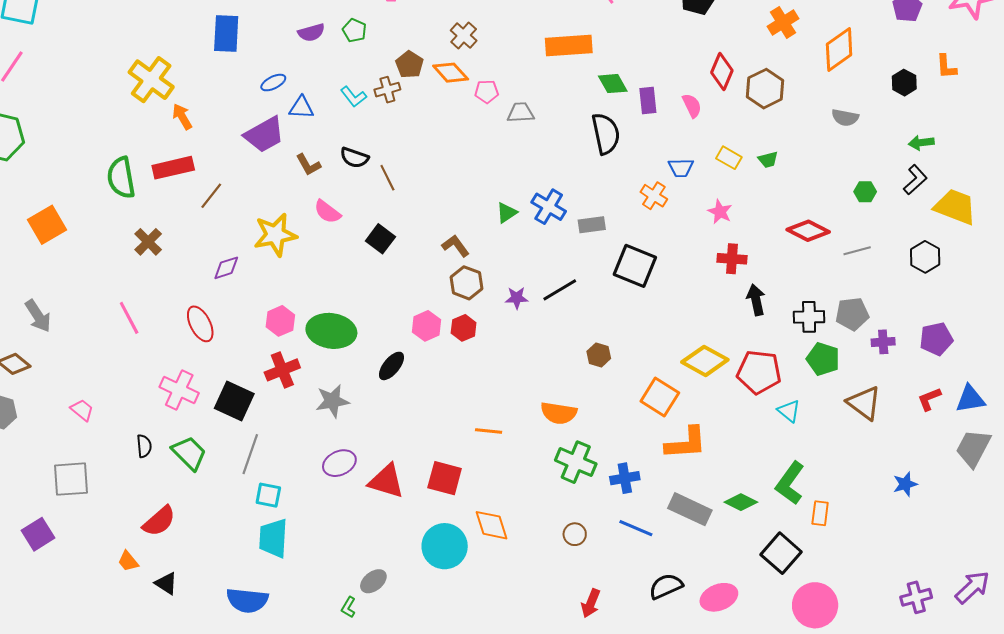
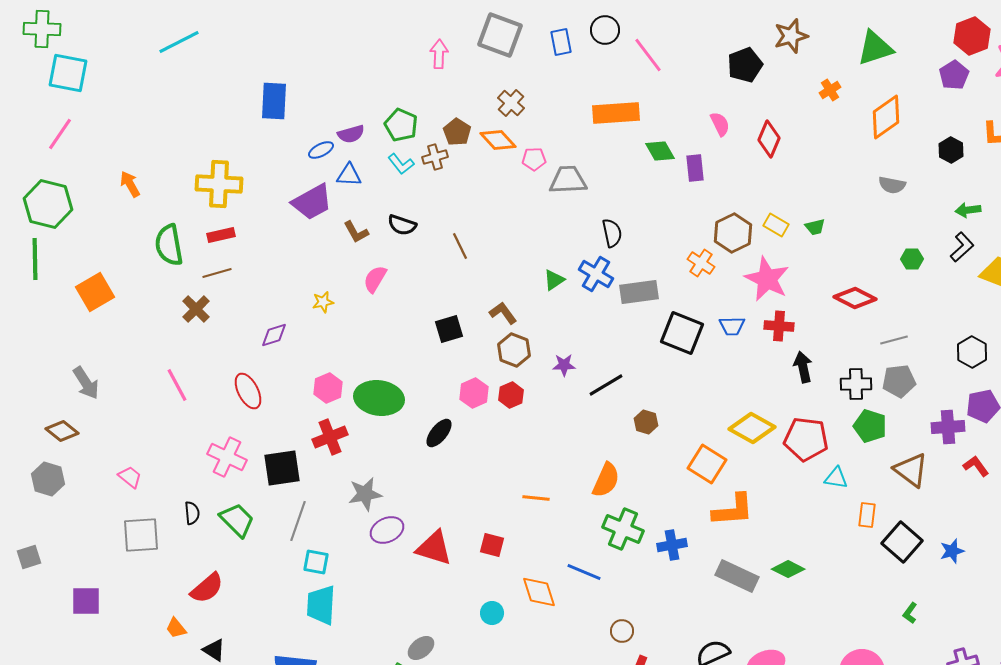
orange cross: (783, 22) -> (830, 90), size x0.7
green pentagon: (354, 30) -> (401, 125), moved, size x1.4
purple semicircle: (311, 32) -> (351, 134), moved
yellow cross: (151, 80) -> (219, 184), moved, turned -33
brown hexagon: (765, 89) -> (733, 233), moved
pink semicircle: (692, 106) -> (720, 124), moved
gray trapezoid: (521, 113) -> (568, 180), size x1.4
orange arrow: (182, 117) -> (130, 184), moved
black semicircle: (606, 134) -> (612, 233), moved, size x0.7
red rectangle: (173, 168) -> (221, 235), size x0.7
blue trapezoid: (681, 168) -> (732, 326), moved
brown line: (387, 178) -> (460, 246), moved
brown line: (211, 196) -> (217, 273), moved, turned 36
pink semicircle: (327, 212) -> (375, 279), turned 84
pink star: (720, 212) -> (767, 279), size x1.8
gray rectangle: (592, 225) -> (639, 292), size x1.4
yellow star: (275, 235) -> (323, 302), size x0.5
black square: (380, 239) -> (449, 329), moved, turned 36
gray line: (857, 251) -> (894, 340), moved
black hexagon: (925, 257) -> (972, 352), moved
black line: (560, 290) -> (606, 385), moved
purple cross: (883, 342) -> (948, 427), moved, size x1.4
red L-shape: (929, 399) -> (976, 466), turned 76
black square: (234, 401) -> (282, 468), turned -33
gray star: (332, 401) -> (365, 494), moved
cyan triangle: (789, 411) -> (836, 478), turned -30
orange semicircle: (559, 413) -> (606, 480), turned -75
red square: (445, 478) -> (492, 545), size x0.7
gray square: (71, 479) -> (141, 535), moved
green L-shape: (790, 483) -> (910, 613), moved, size x0.5
orange rectangle: (820, 513) -> (867, 515), moved
blue line: (636, 528) -> (584, 572), moved
purple square: (38, 534) -> (86, 601), turned 32
brown circle: (575, 534) -> (622, 631), moved
cyan circle: (445, 546) -> (492, 613), size x0.5
black square: (781, 553) -> (902, 542), moved

